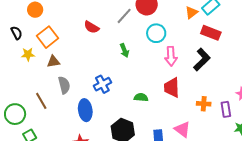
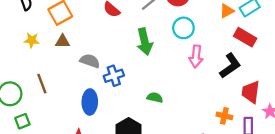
green arrow: (124, 50) -> (145, 42), size x1.6
yellow star: (28, 54) -> (32, 40), moved
gray semicircle: (64, 85) -> (90, 61), moved, turned -66
red trapezoid: (172, 87) -> (251, 92), moved

